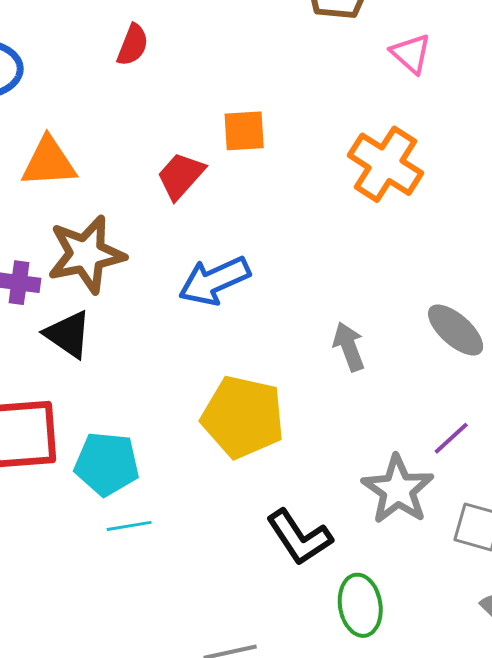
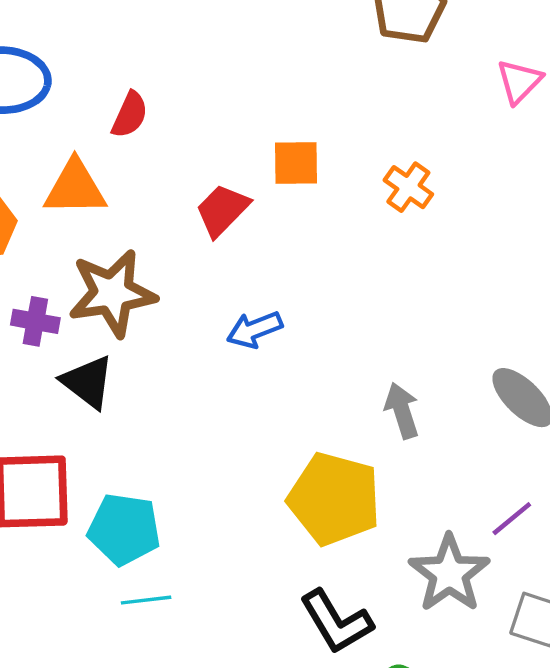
red semicircle: (133, 45) -> (130, 115), moved
pink triangle: (411, 54) -> (519, 81), moved, turned 30
orange cross: (386, 164) -> (408, 187), moved, size x0.6
blue arrow: (214, 281) -> (254, 330), size x0.7
yellow pentagon: (243, 417) -> (334, 499), moved

